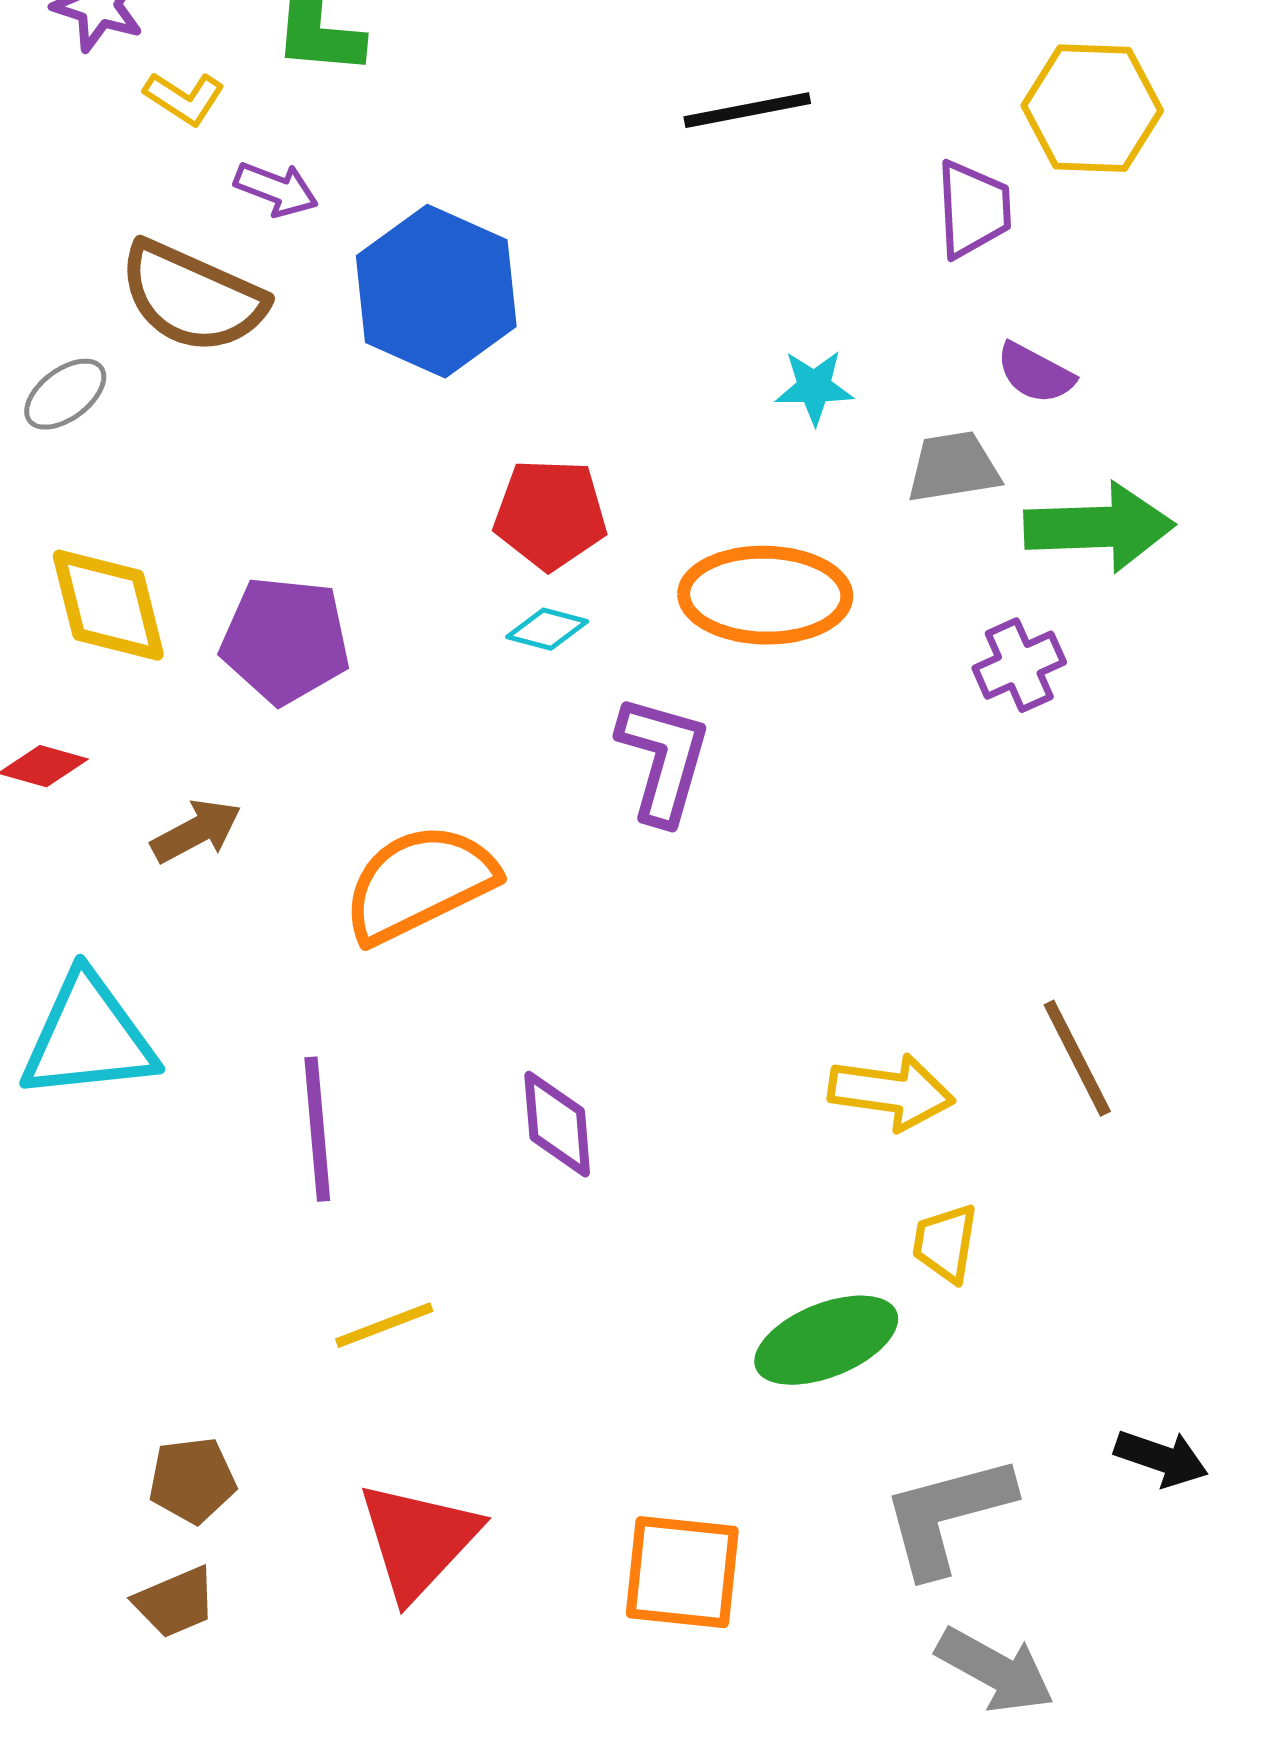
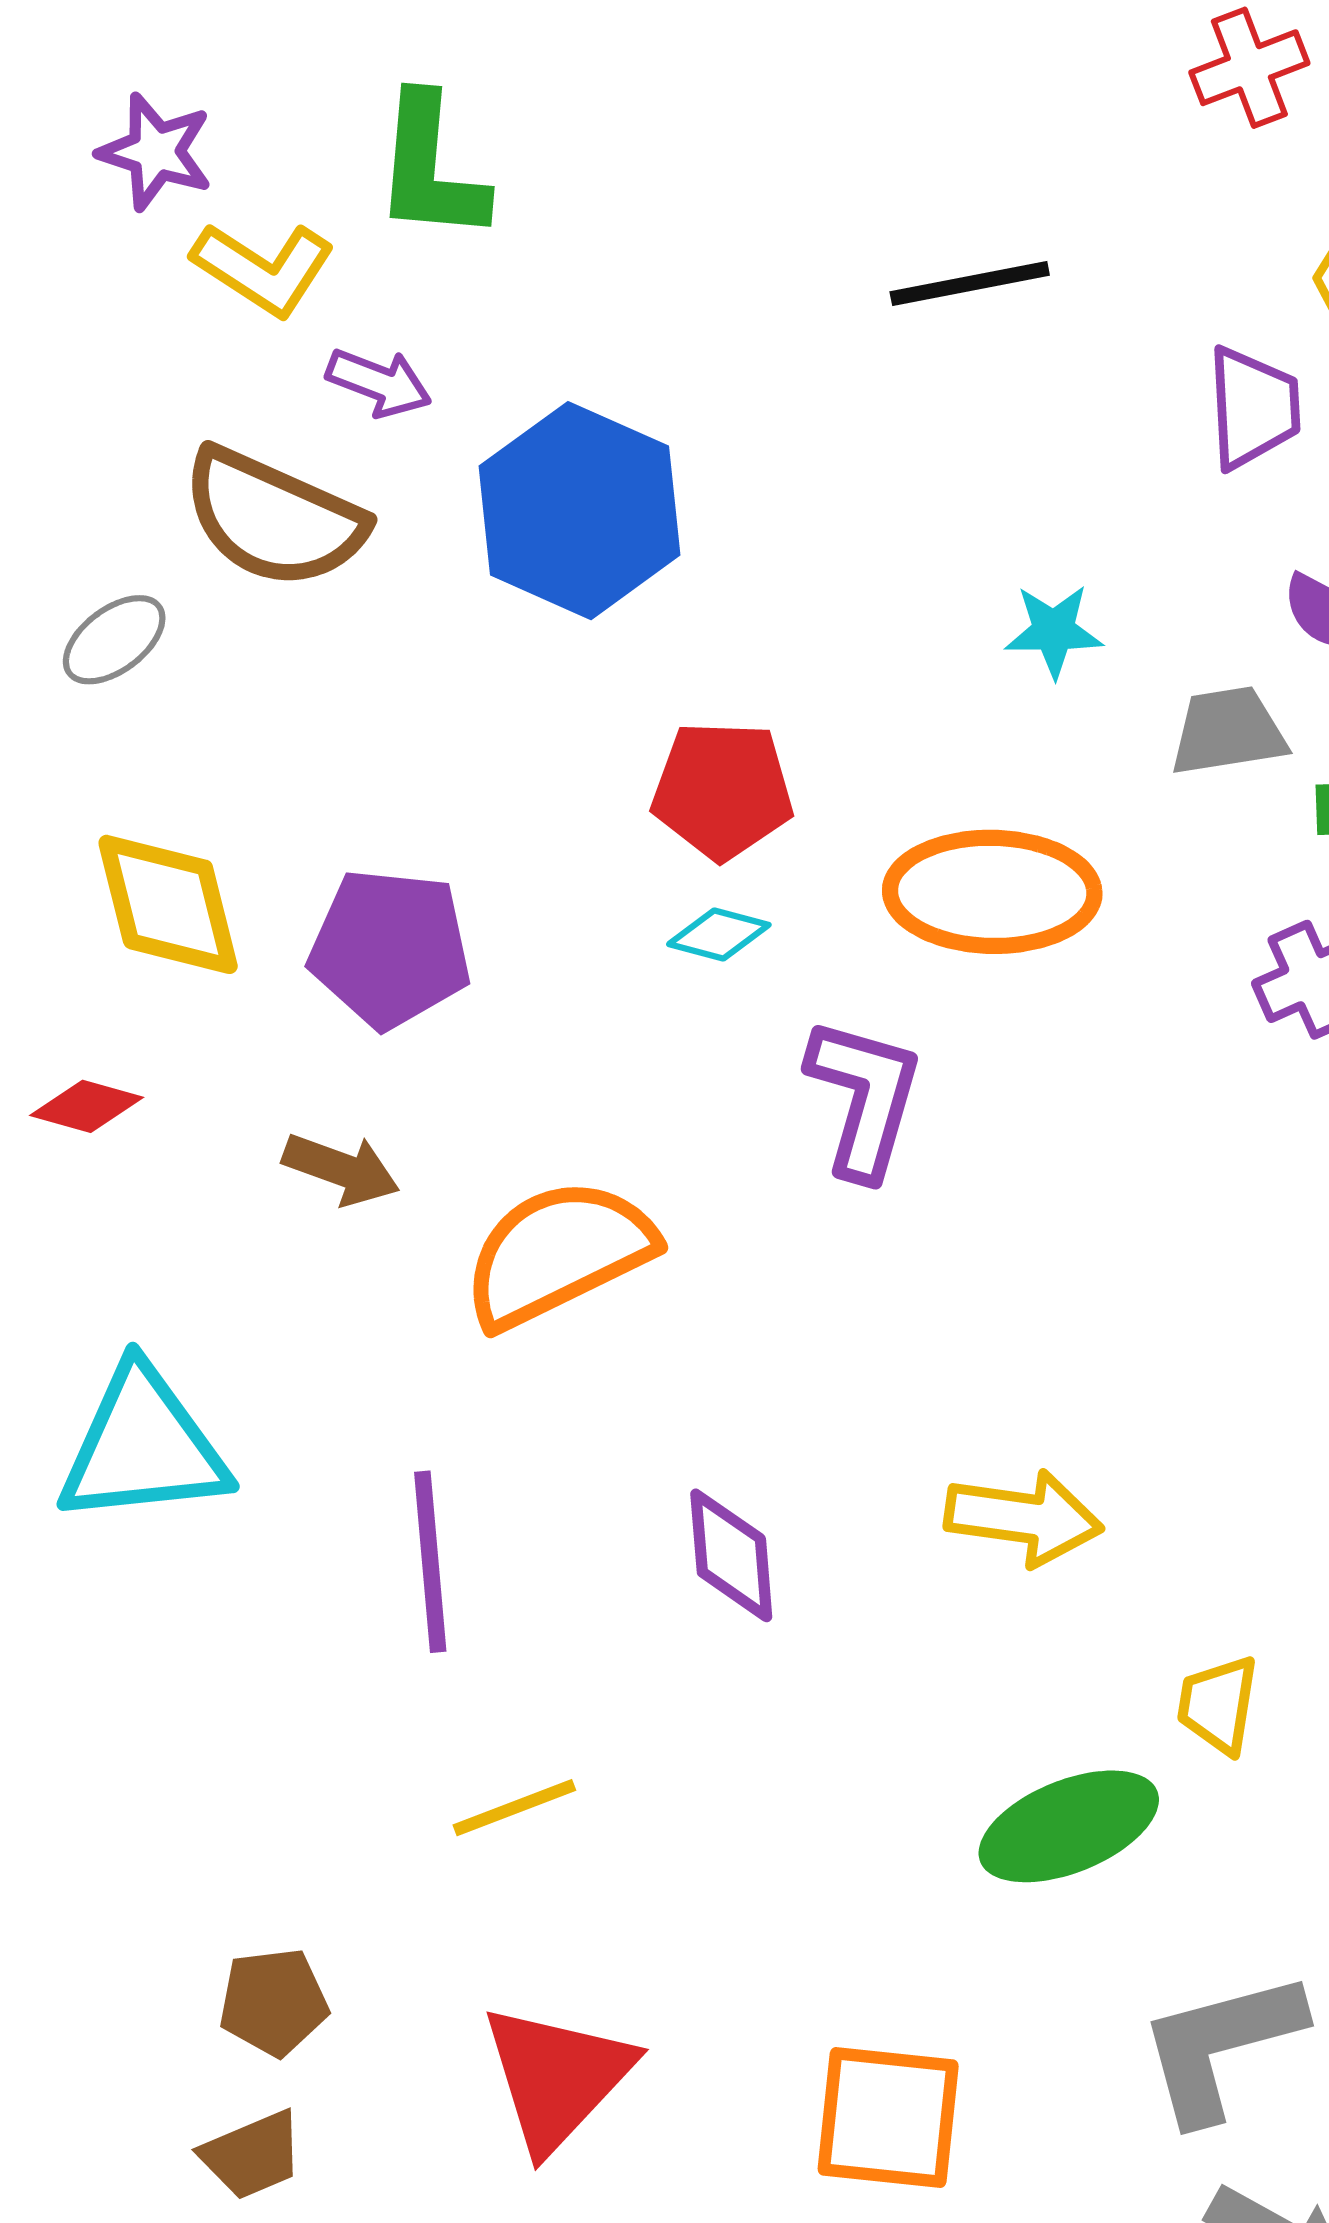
yellow L-shape: (184, 98) -> (263, 268), size x1.4
brown arrow: (196, 831) -> (341, 1169), moved, turned 48
yellow arrow: (891, 1092) -> (1024, 1518), moved

